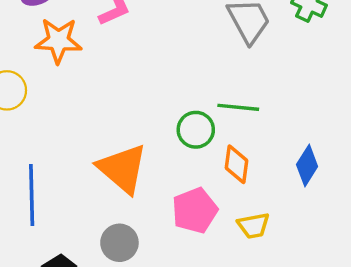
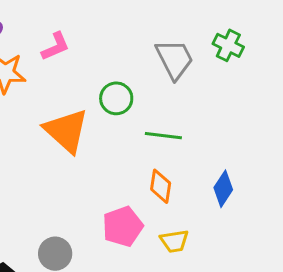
green circle: (196, 130) -> (116, 98), moved
orange triangle: (122, 169) -> (66, 131), moved

